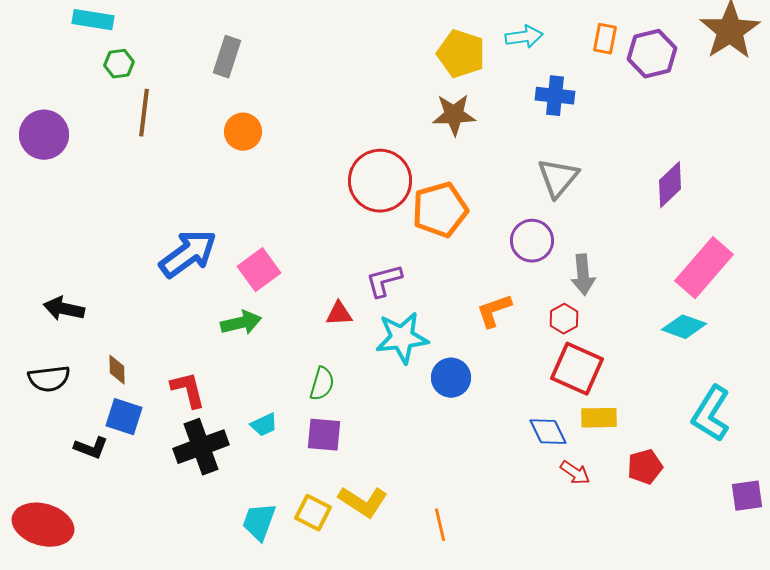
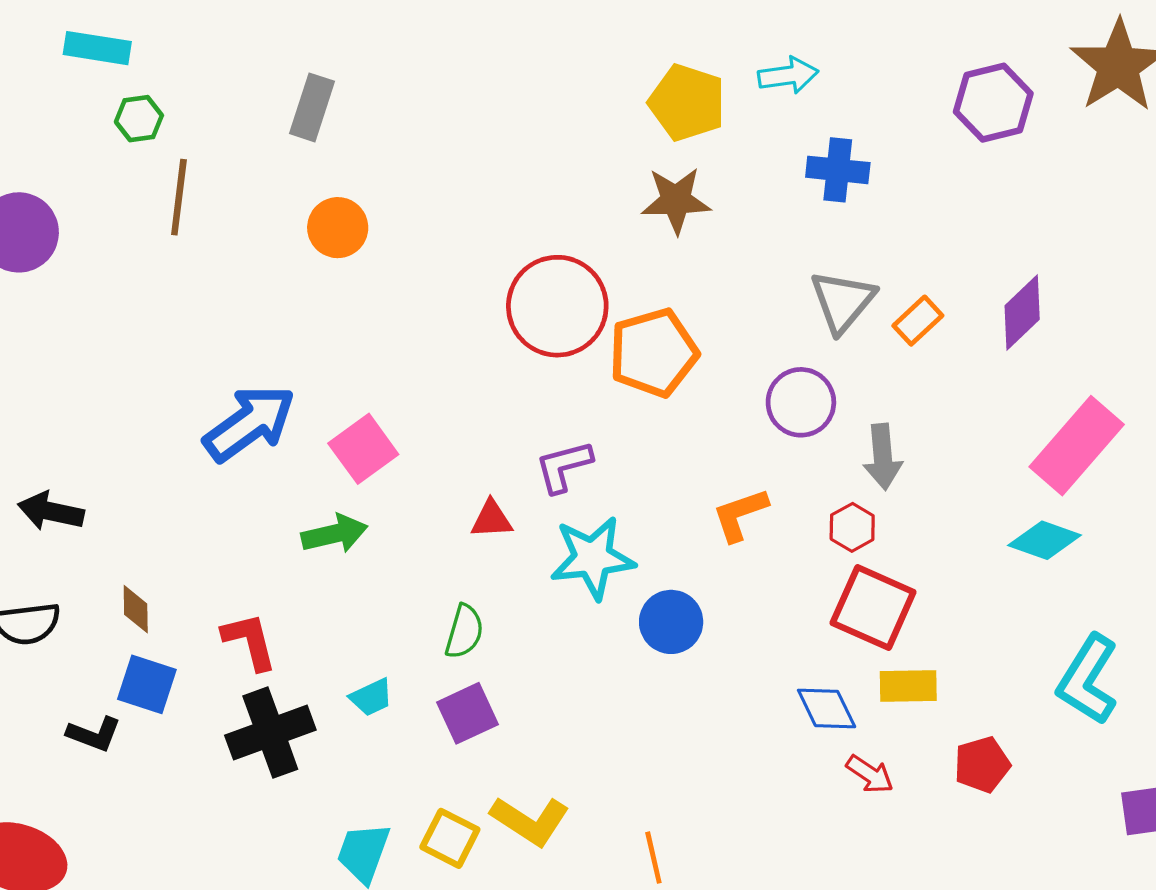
orange rectangle: (605, 39) -> (918, 321), moved, turned 36
purple square: (324, 435) -> (468, 713), turned -30

